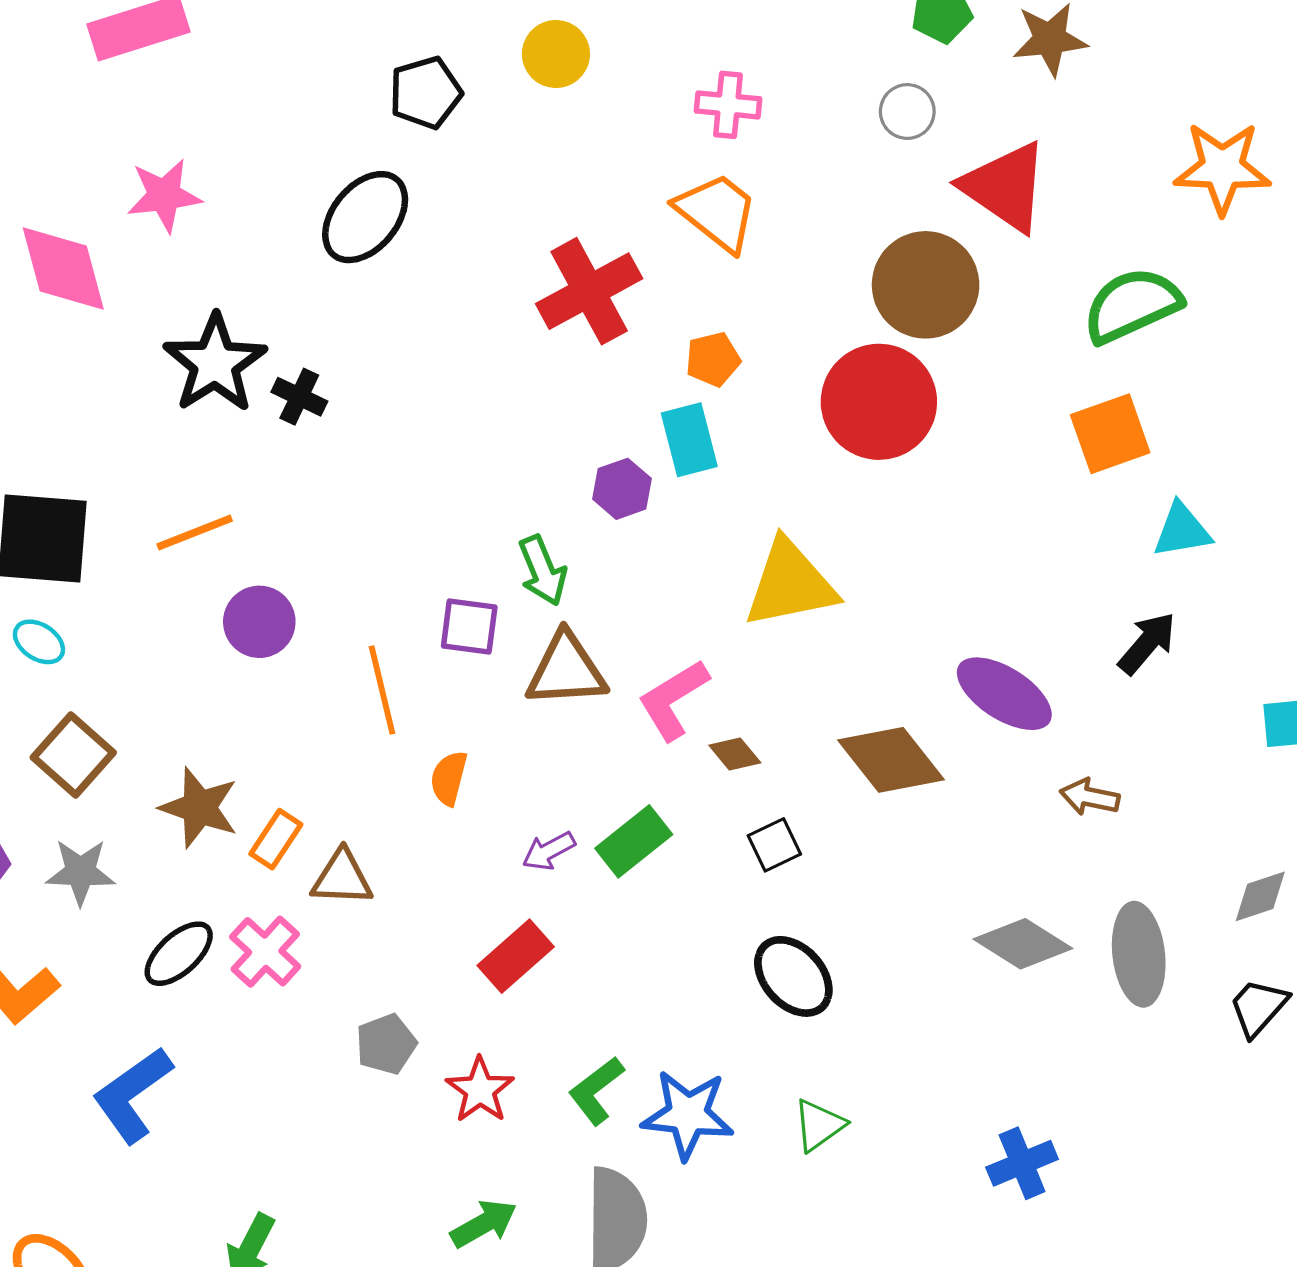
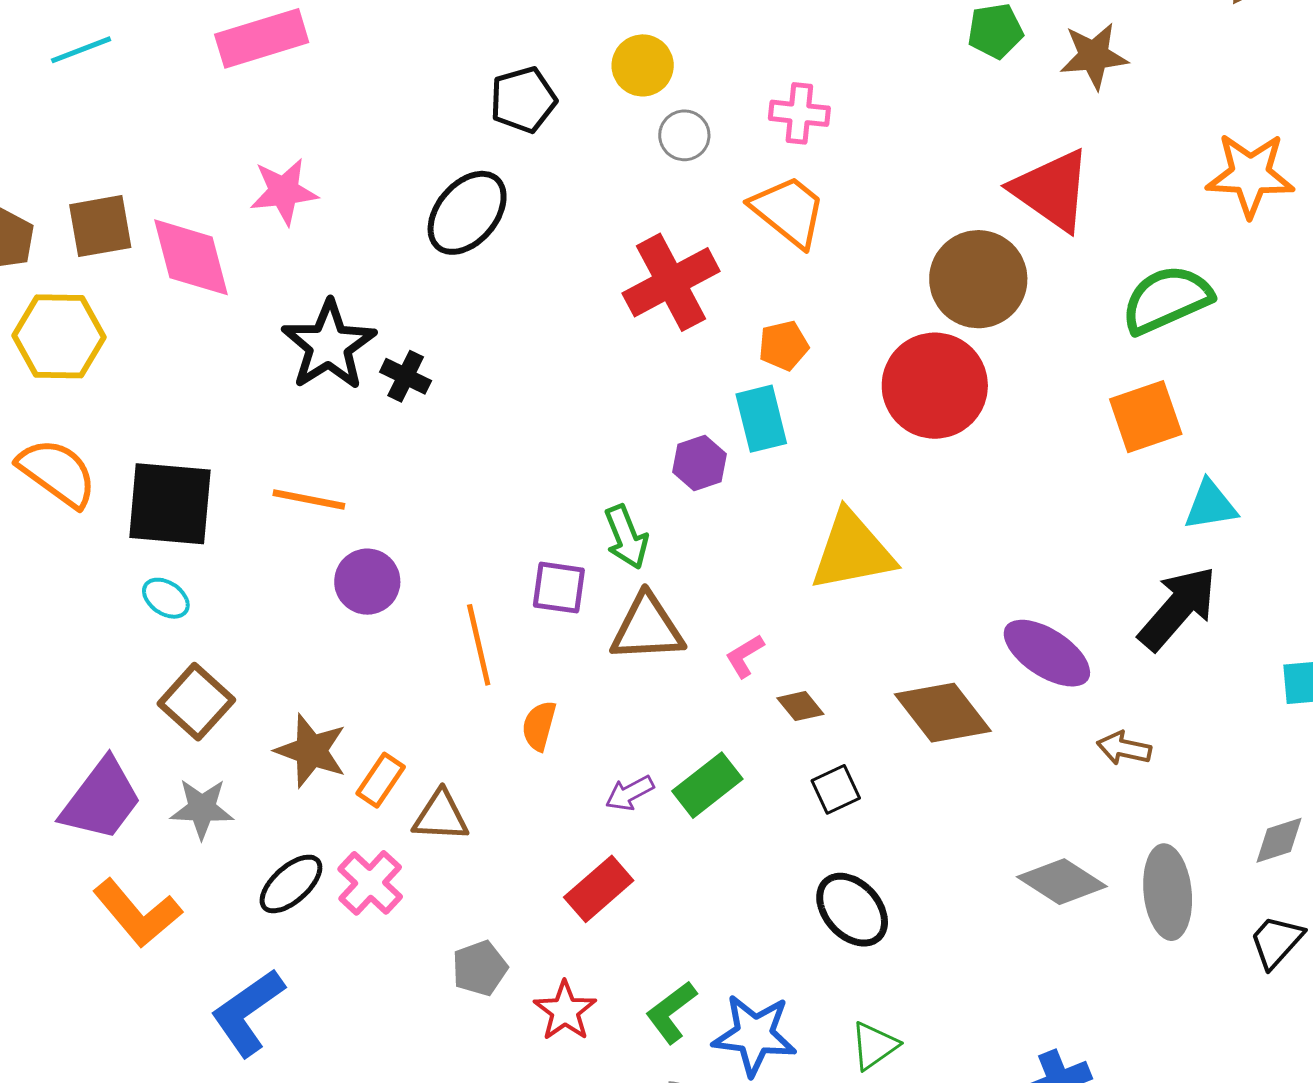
gray circle: (907, 112) -> (684, 135), moved
orange line: (195, 533) -> (309, 500), turned 32
black arrow: (1147, 643) -> (1178, 608), size x1.5
pink L-shape: (673, 700) -> (745, 656), size x0.6

